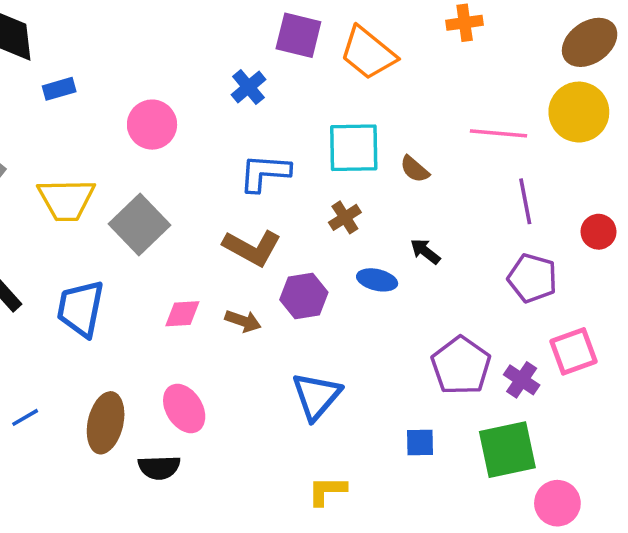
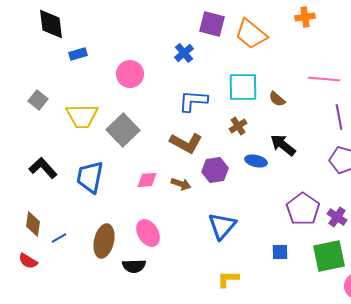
black arrow: (425, 251) -> (283, 145), size x1.5

